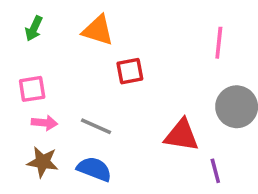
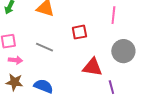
red square: (130, 71) -> (79, 32), moved
gray line: (96, 126) -> (44, 47), moved

